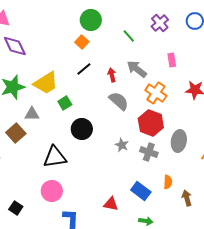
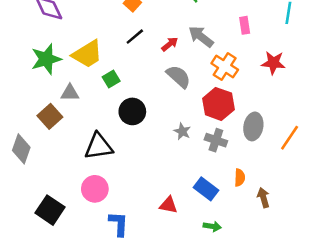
red arrow: (112, 75) -> (170, 44), turned 64
black square: (16, 208) -> (50, 210), size x1.6

